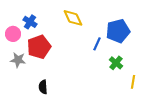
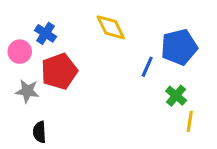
yellow line: (133, 82) -> (190, 121), moved
black semicircle: (43, 87) -> (39, 132), moved

